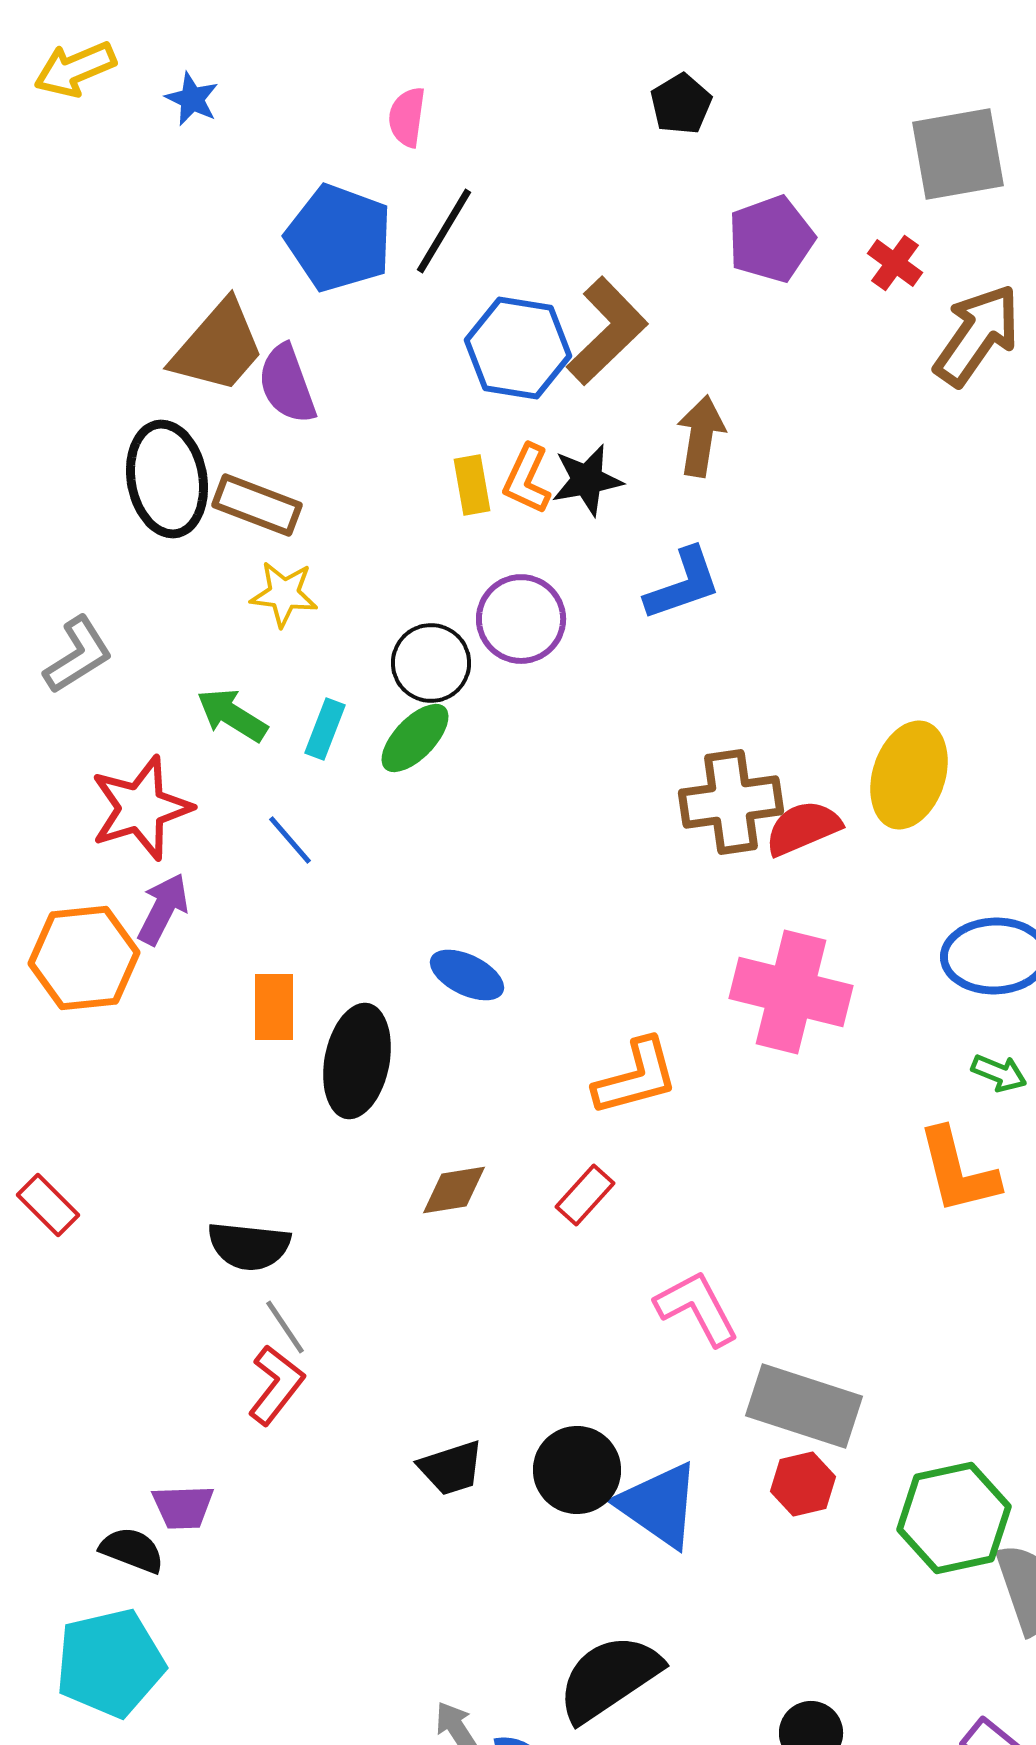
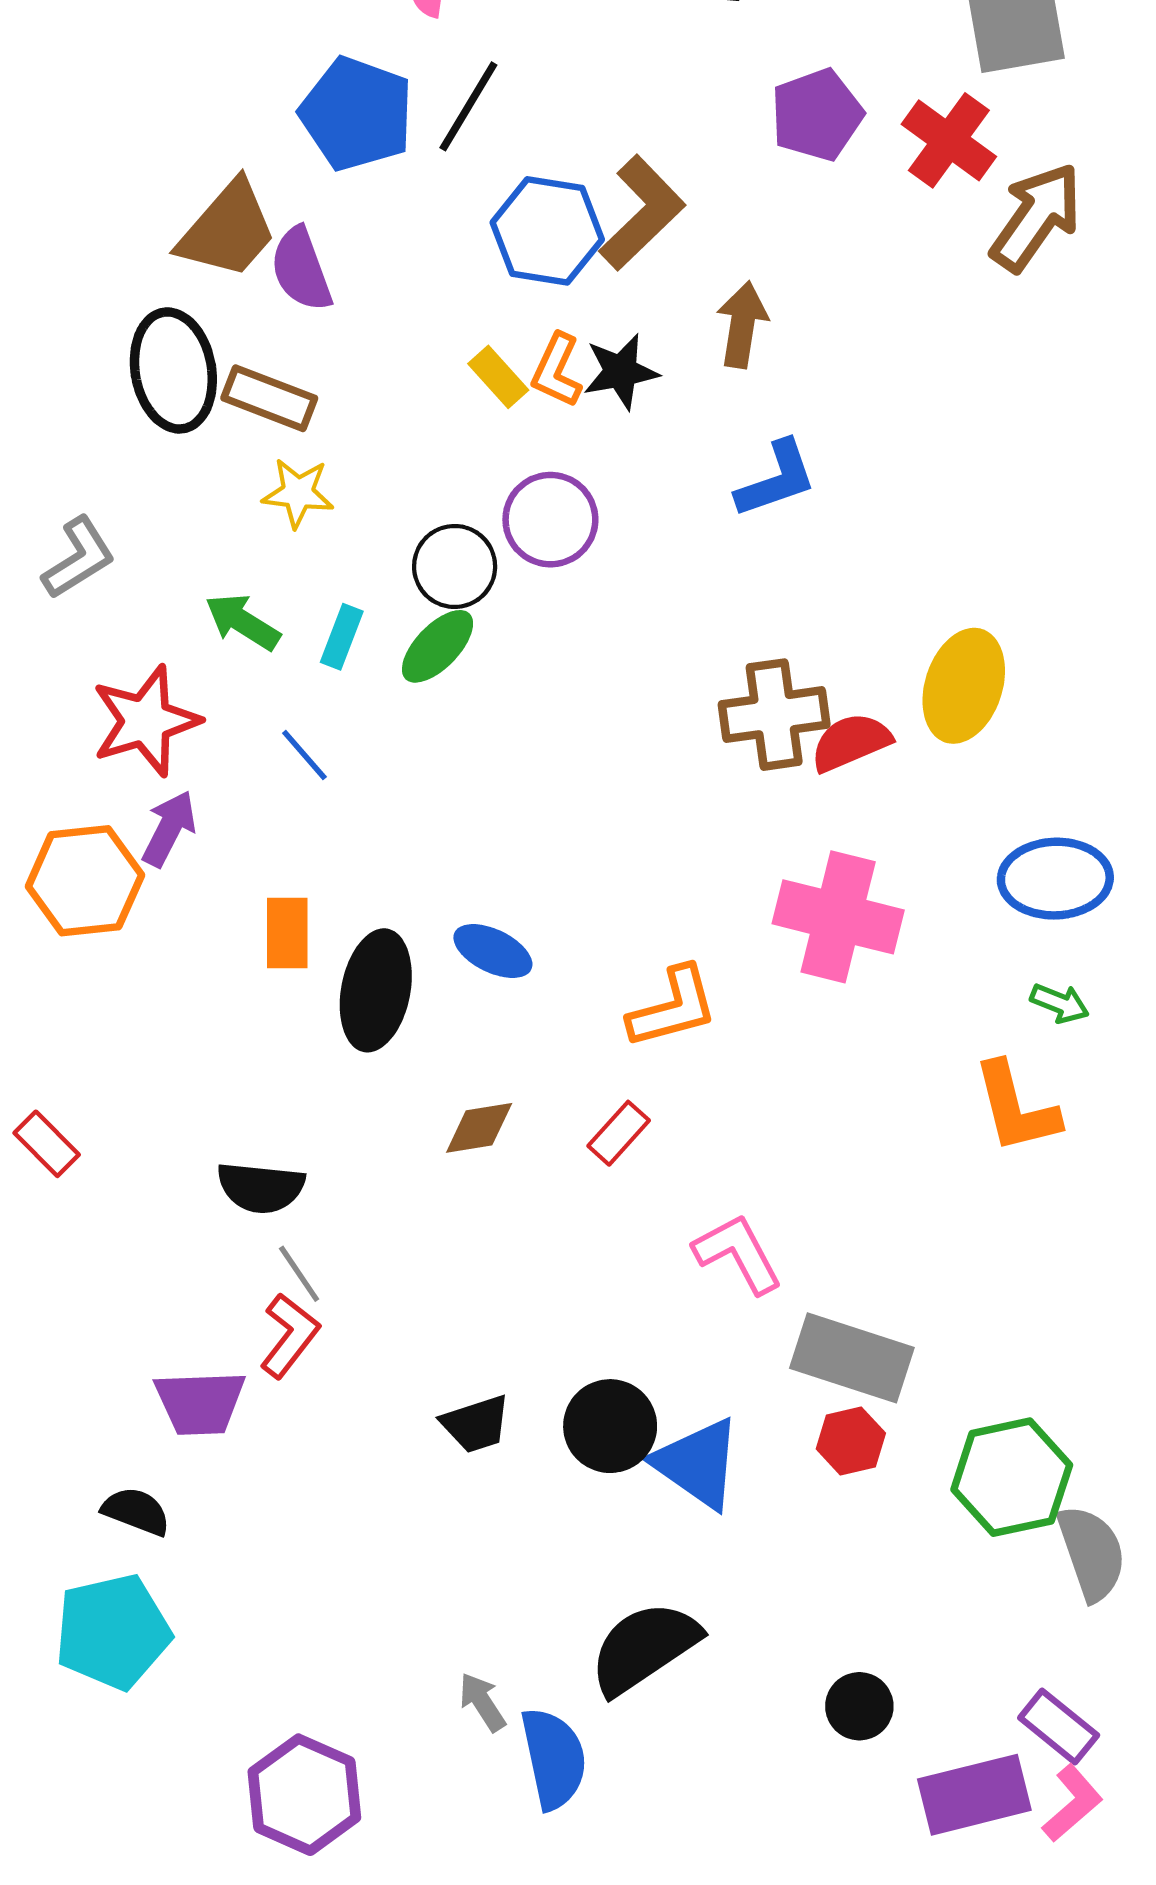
red cross: (895, 263) -> (949, 140), size x1.6
yellow rectangle: (472, 485) -> (498, 377), turned -32
blue L-shape: (683, 584) -> (776, 479), moved
blue ellipse: (467, 975) -> (493, 951), moved
purple trapezoid: (183, 1507) -> (200, 1403), moved, size x1.4

